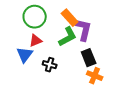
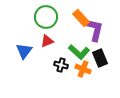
green L-shape: (68, 37) -> (79, 52), moved, turned 70
blue triangle: (25, 55) -> (24, 51), moved
orange cross: (95, 76) -> (83, 69), moved

